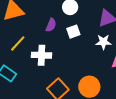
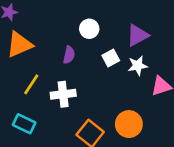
white square: (73, 32) -> (111, 58), moved

